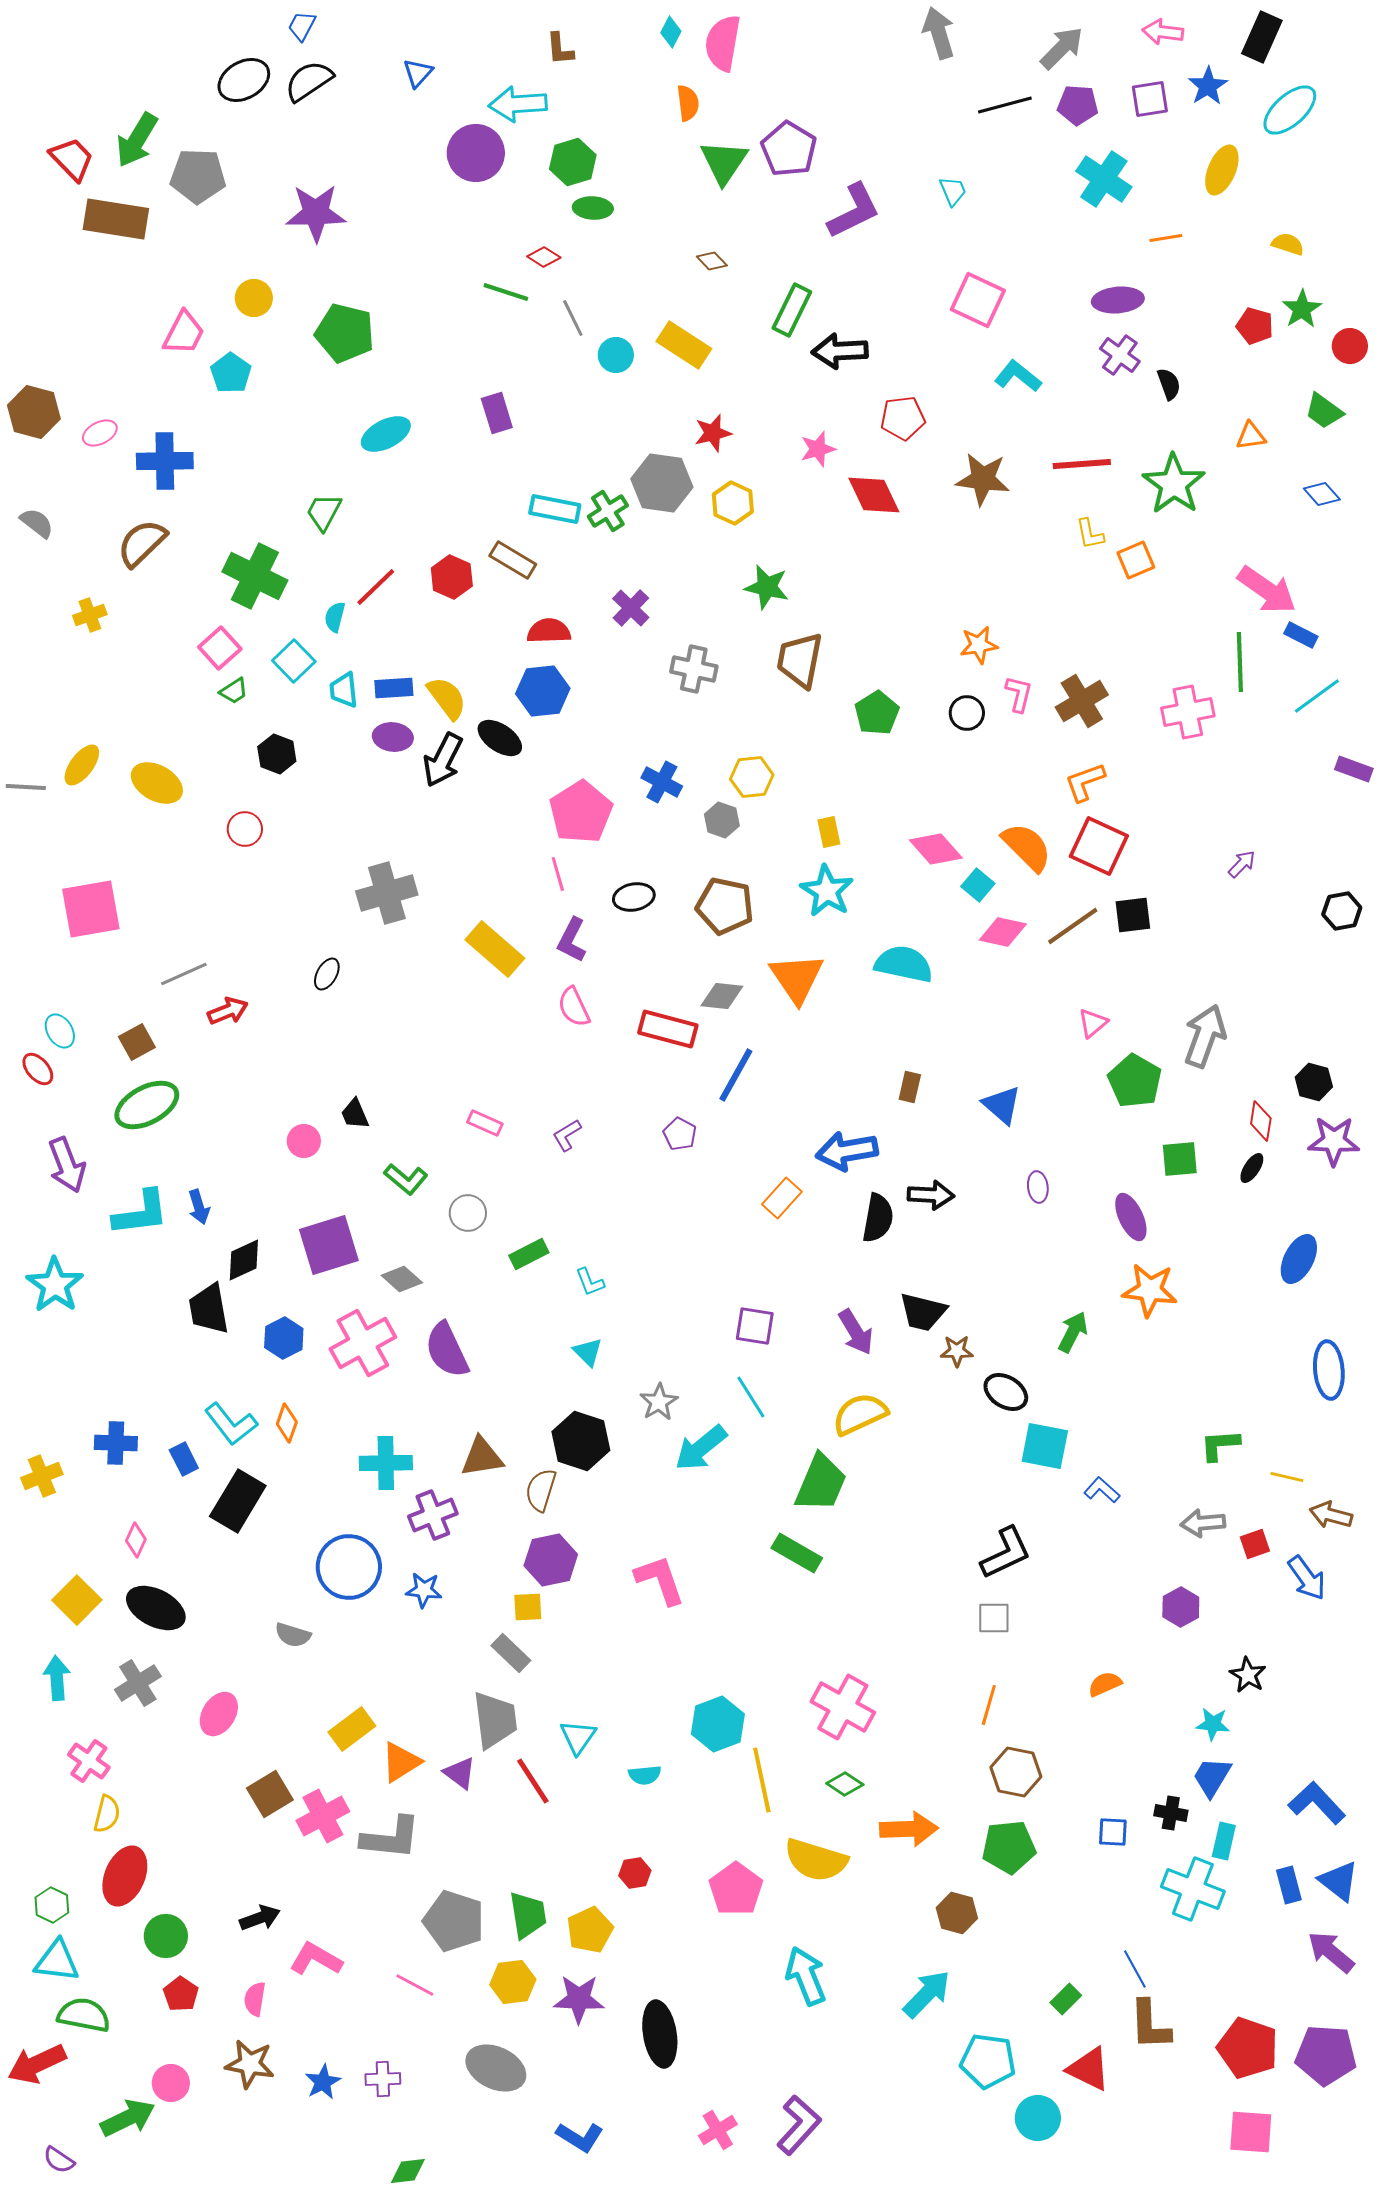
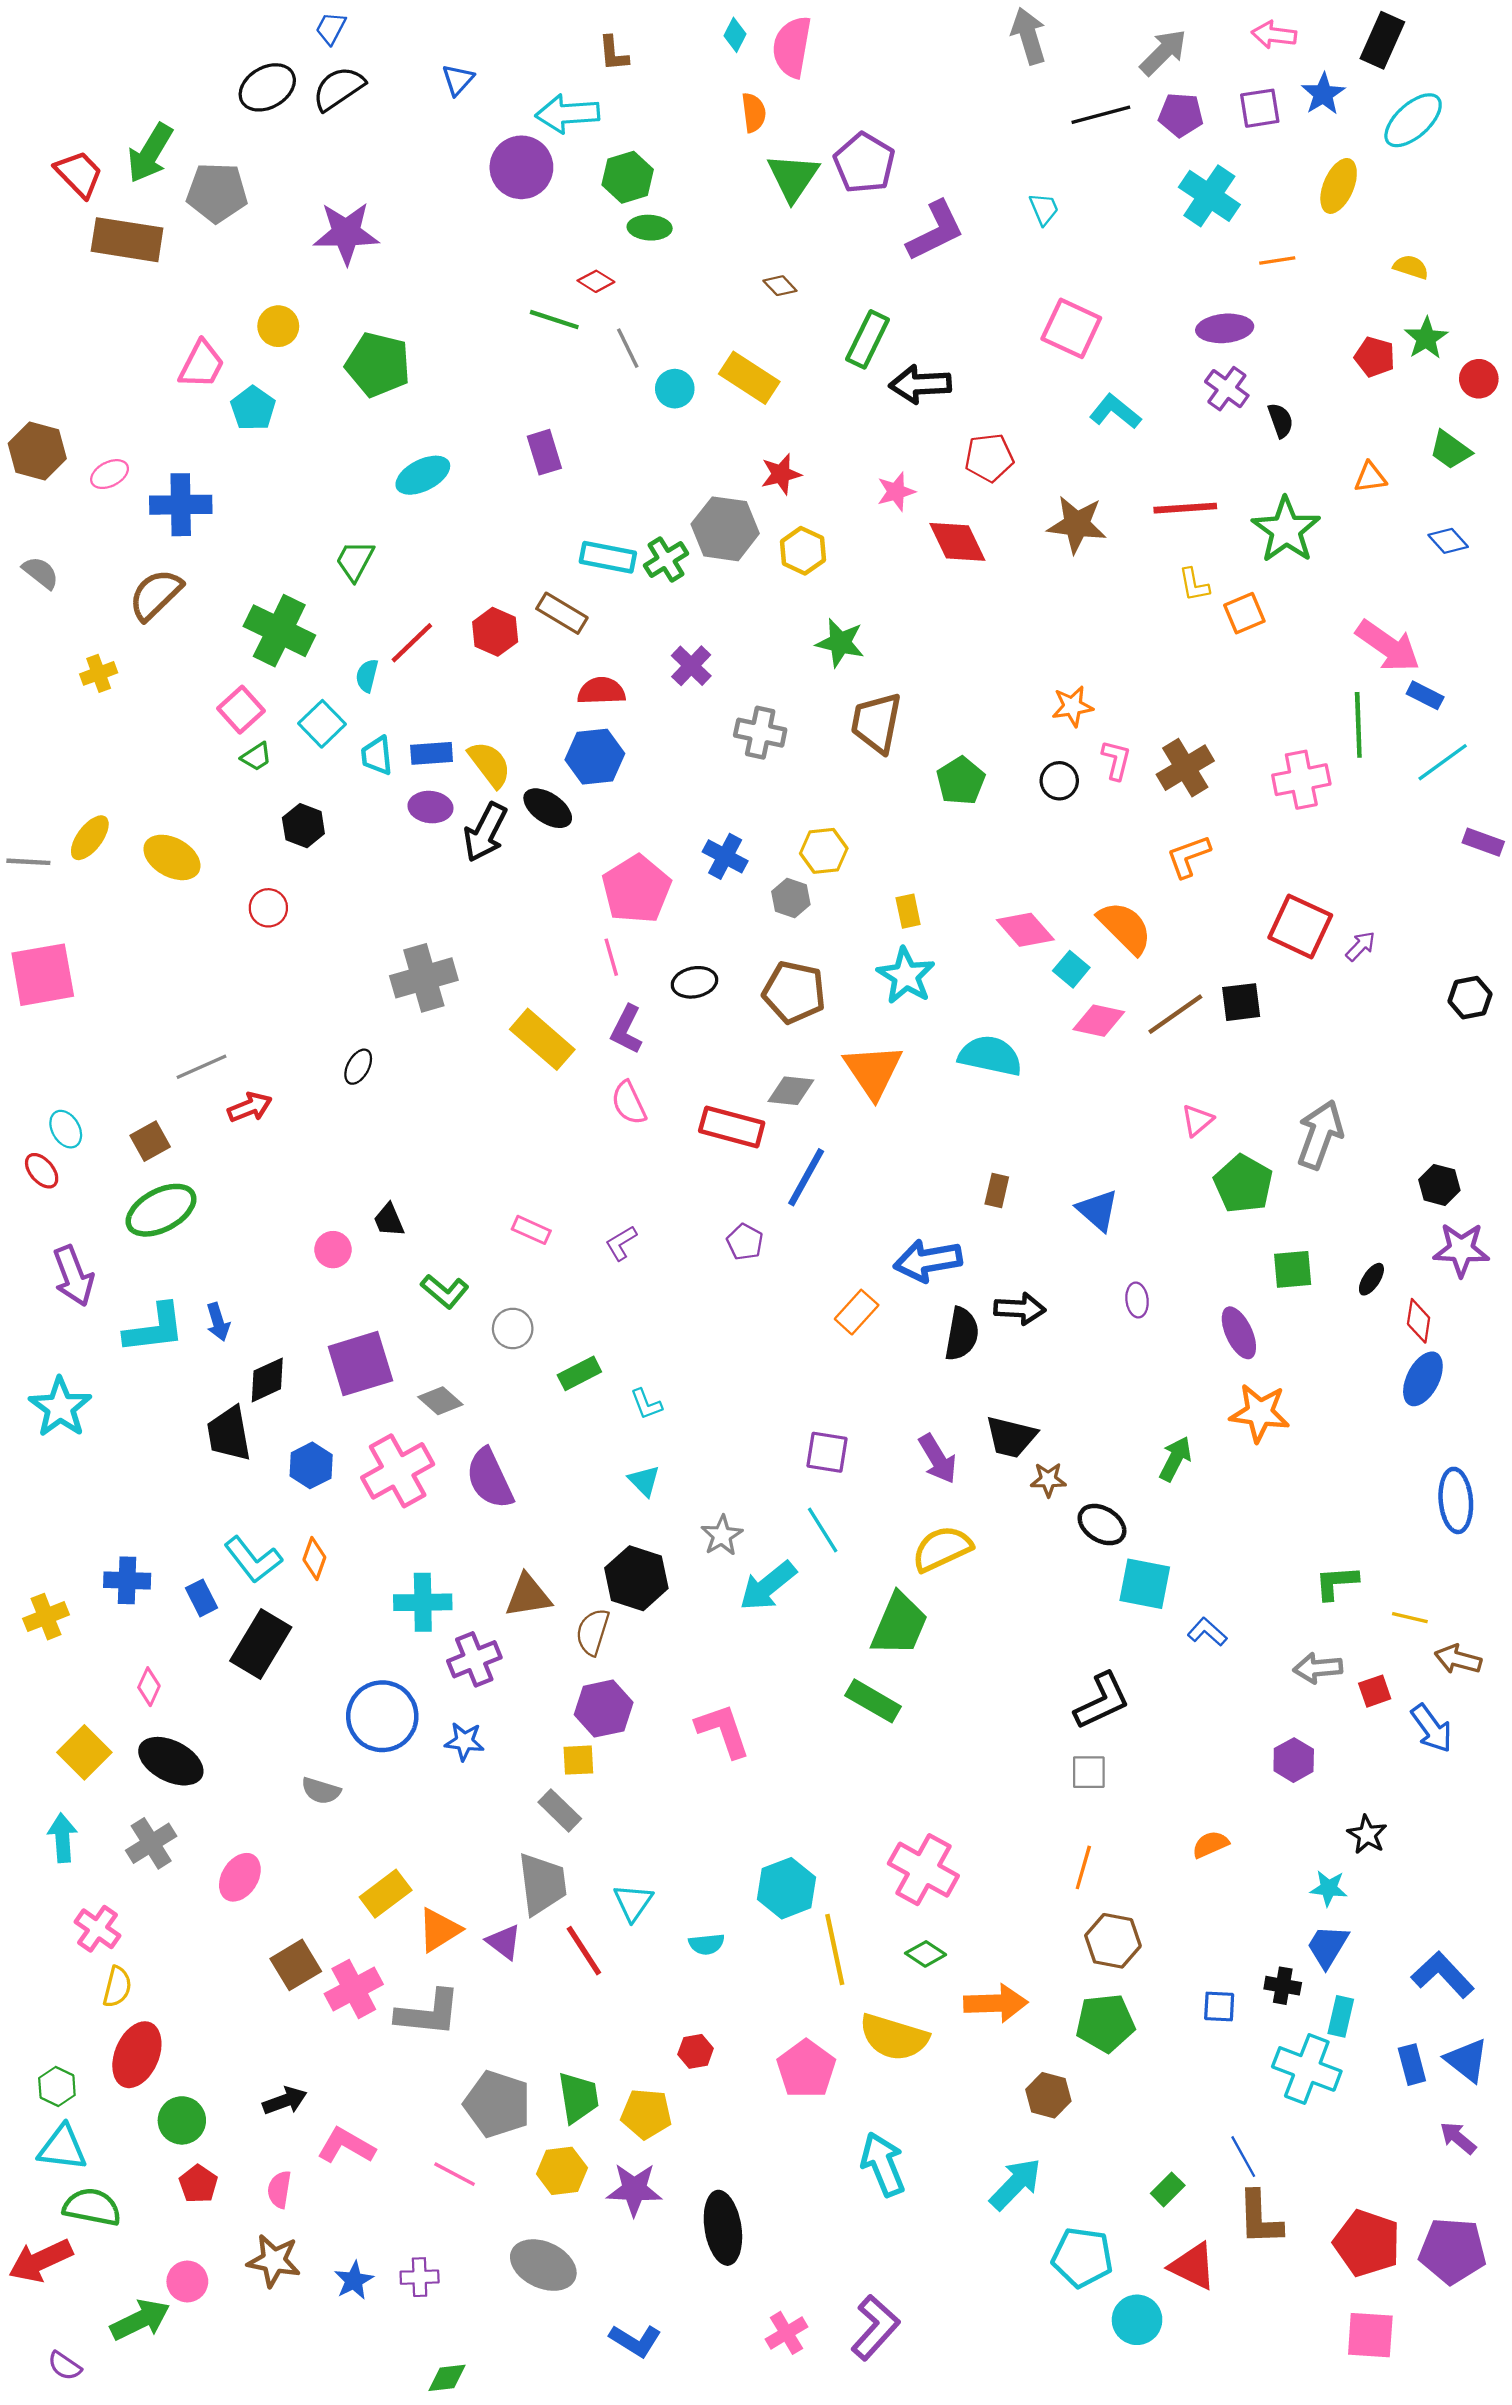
red square: (1099, 846) -> (1300, 926), moved
pink square: (91, 909) -> (43, 975), moved
red diamond: (1261, 1121) -> (1419, 1321), moved
yellow pentagon: (590, 1930) -> (646, 2114), turned 30
purple arrow: (1331, 1952) -> (1458, 2138), size x0.7

